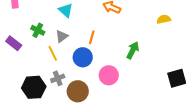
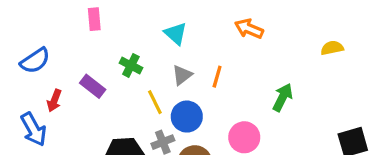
gray triangle: (62, 36) -> (182, 75), moved
blue circle: (83, 57) -> (187, 117), moved

